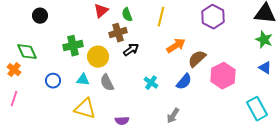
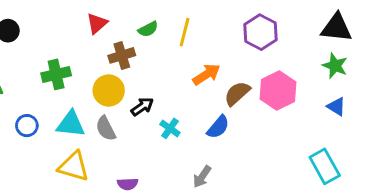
green semicircle: (127, 15) -> (148, 29), moved, turned -96
black arrow: (131, 50) -> (142, 107), moved
yellow circle: (98, 57) -> (109, 91), moved
pink hexagon: (223, 76) -> (278, 91), moved
cyan triangle: (83, 80) -> (71, 124), size x1.5

